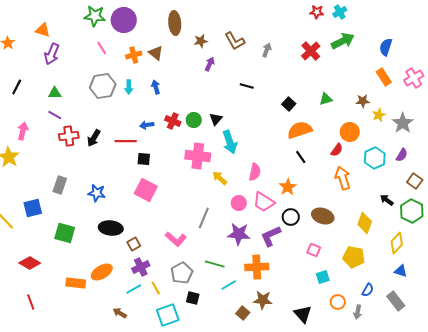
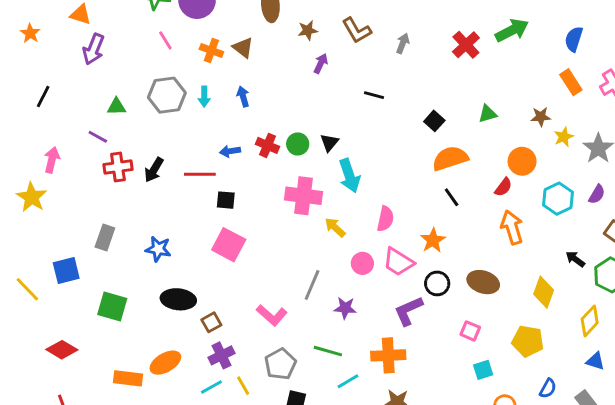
orange cross: (134, 55) -> (211, 51), turned 35
green triangle: (55, 93) -> (116, 107), moved
purple star: (239, 234) -> (345, 308), moved, size x0.7

